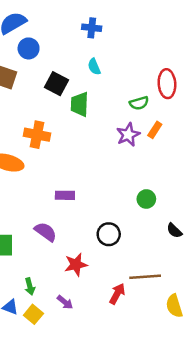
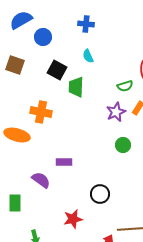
blue circle: (29, 48) -> (43, 37), moved
green circle: (146, 199) -> (123, 145), moved
purple semicircle: (46, 232) -> (41, 180), moved

